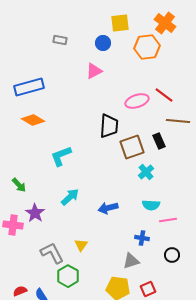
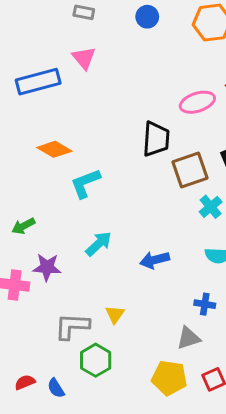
pink triangle: (94, 71) -> (84, 58), moved, turned -42
orange diamond: (33, 120) -> (54, 149), moved
green arrow: (19, 185) -> (23, 226), turned 105
purple star: (35, 213) -> (47, 267), turned -30
gray L-shape: (52, 253) -> (72, 326), turned -60

